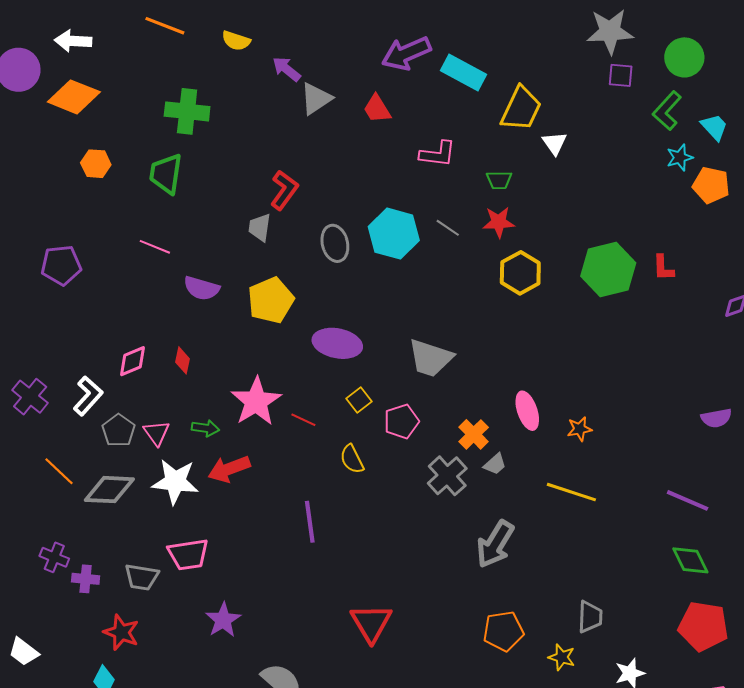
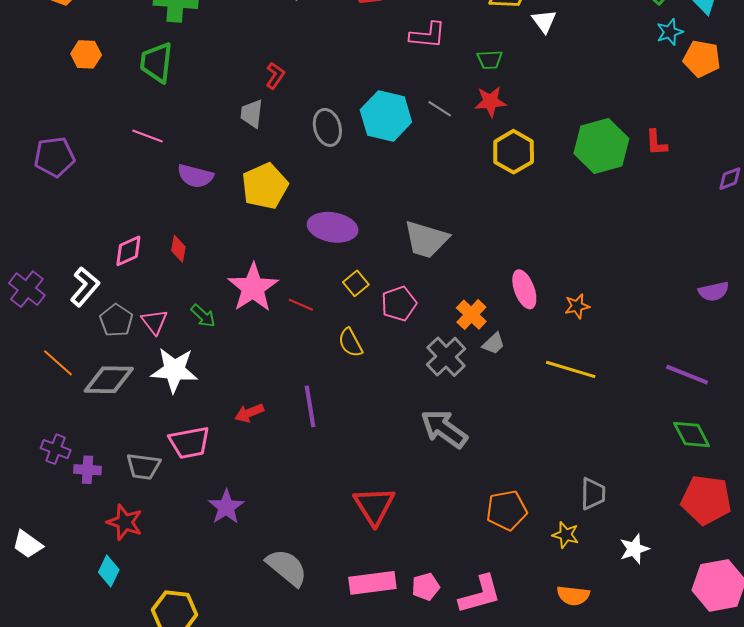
red L-shape: (284, 190) -> (275, 76), size x0.7
green arrow: (205, 428) -> (203, 316), turned 36
red arrow: (229, 469) -> (249, 413), moved, size x0.7
gray arrow: (495, 544) -> (444, 429), moved, turned 96

